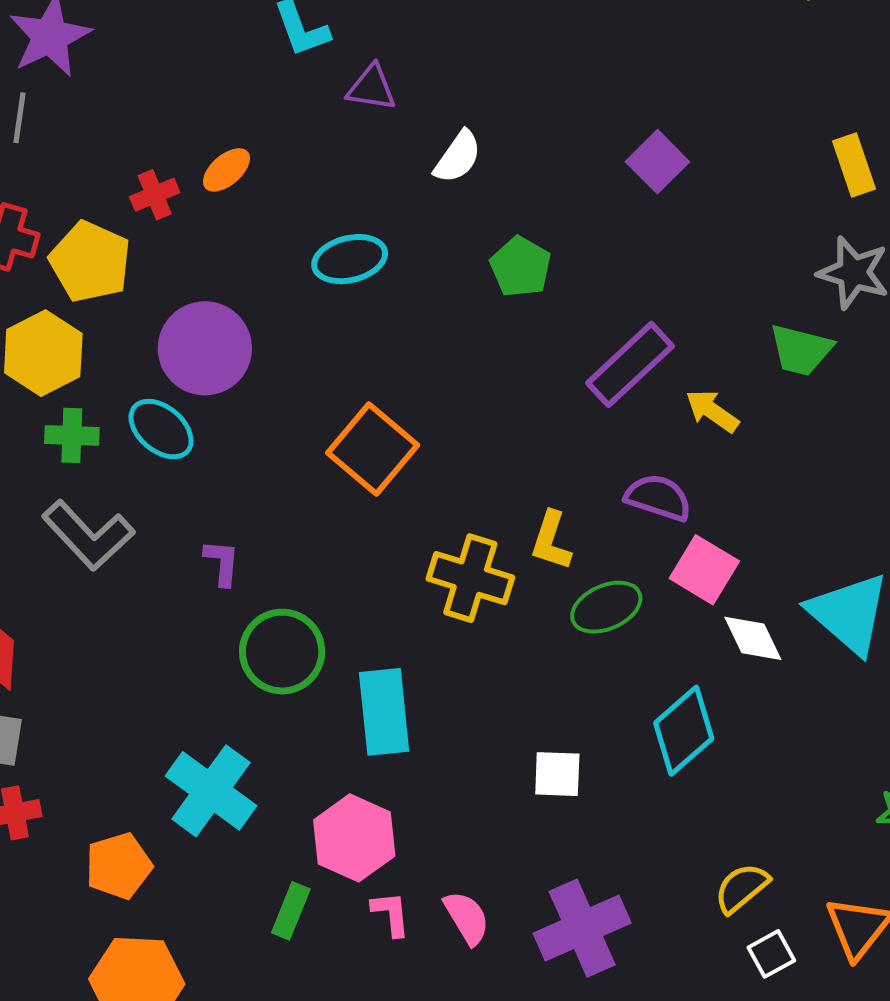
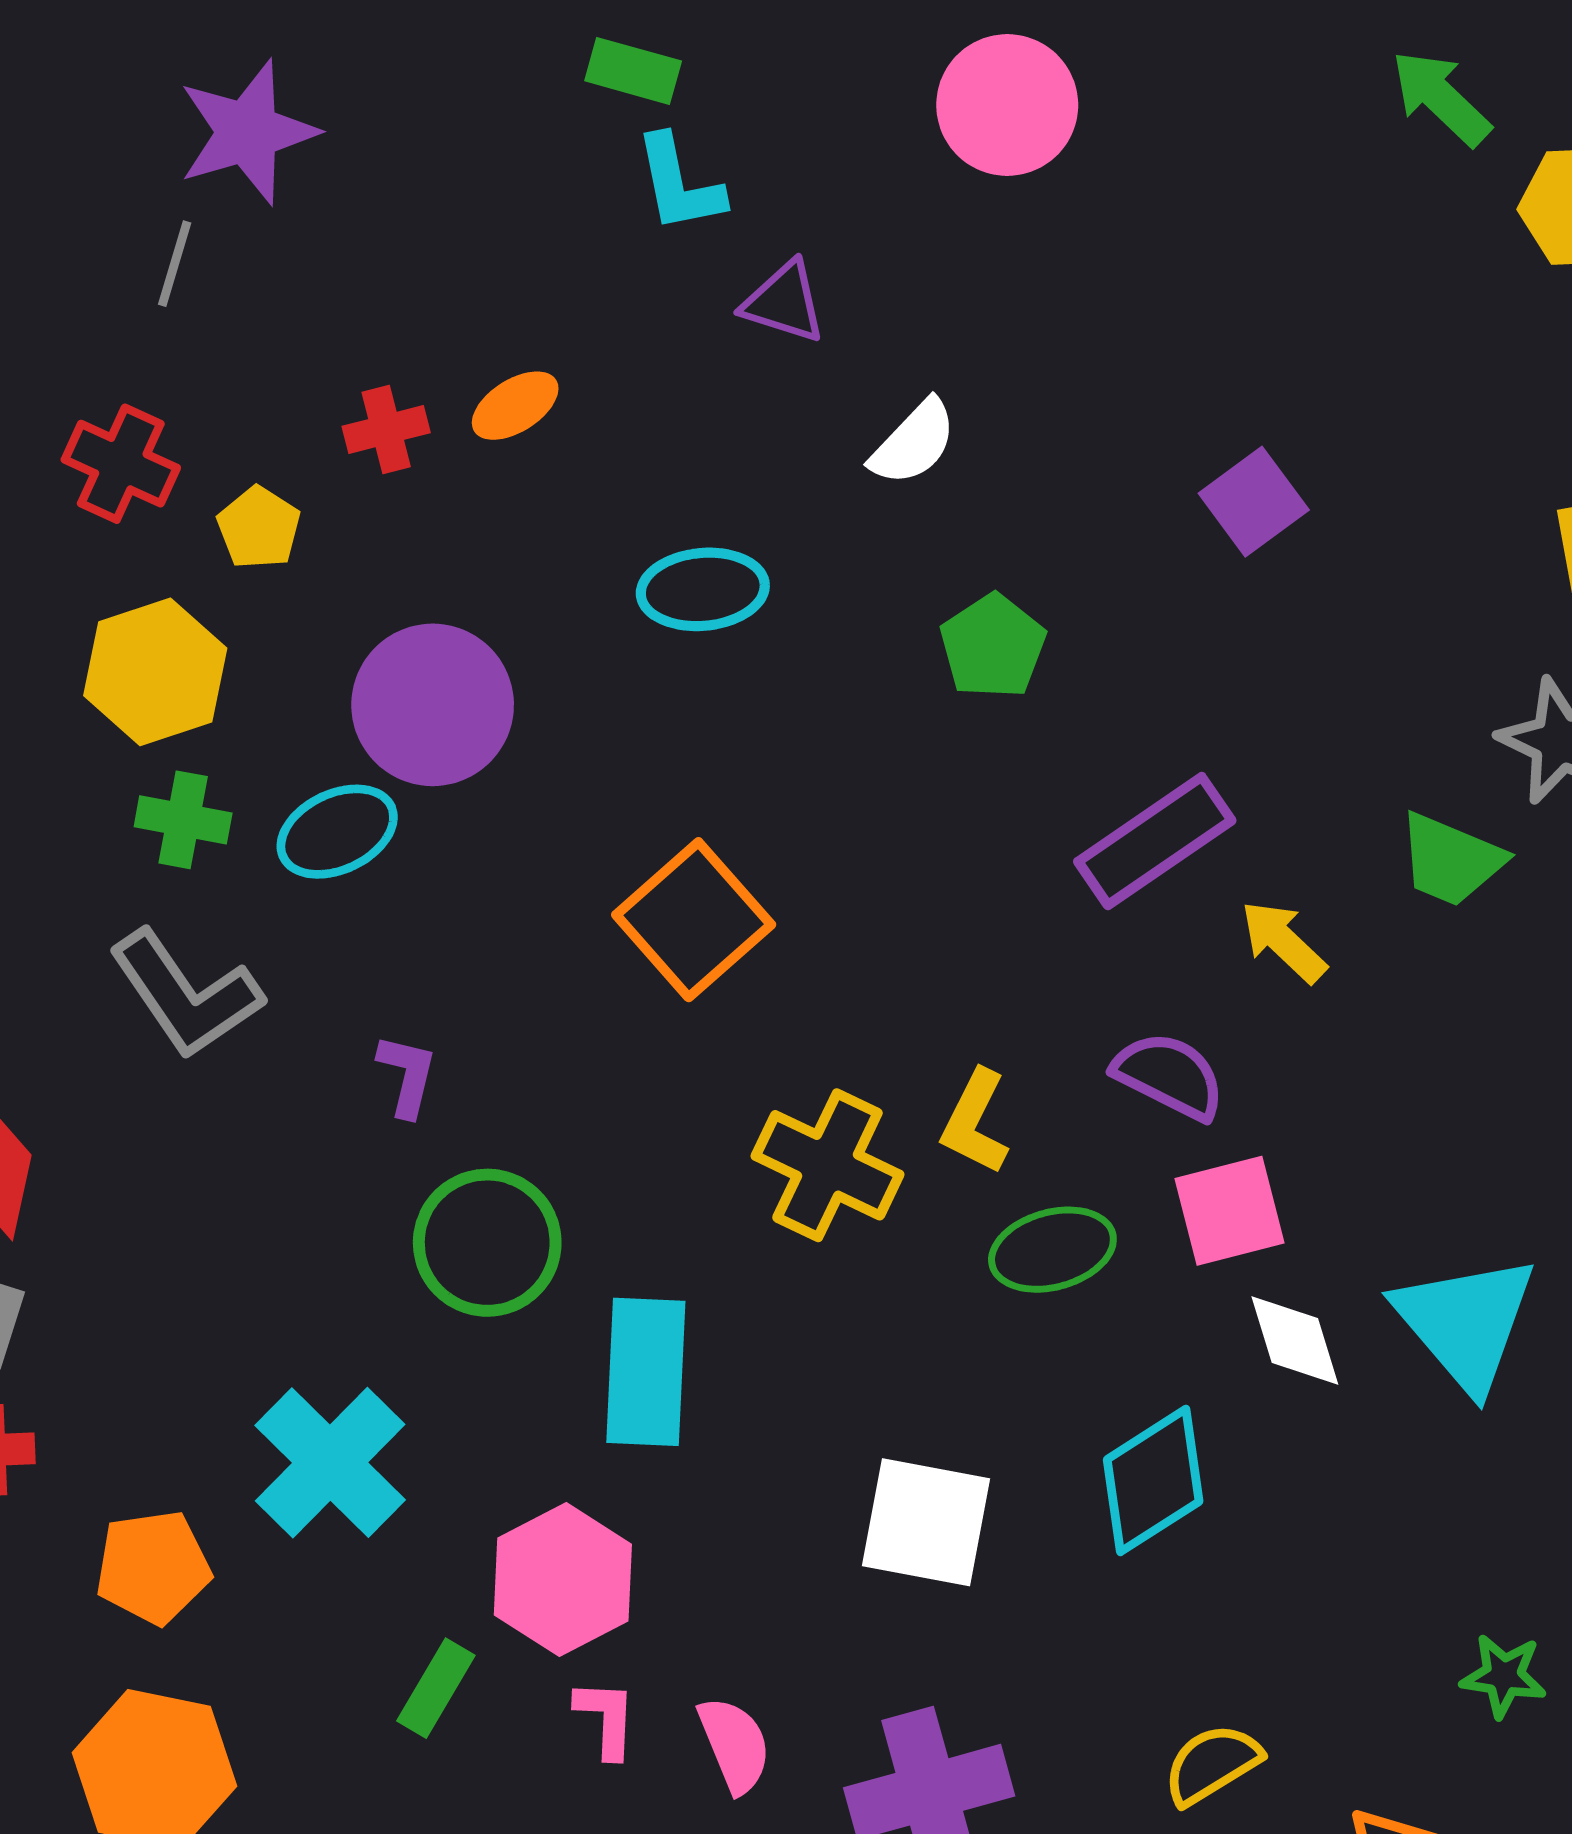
yellow pentagon: (90, 262) -> (259, 528), size x0.6
cyan ellipse: (161, 429) -> (337, 832), turned -74
pink square: (704, 570) -> (1230, 1211), turned 36
white square: (557, 774) -> (926, 1522), size x1.5

